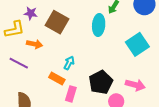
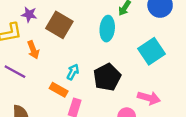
orange arrow: (34, 44) -> (33, 50), turned 56
black pentagon: (101, 82) -> (107, 77), moved

